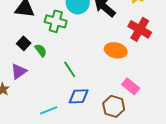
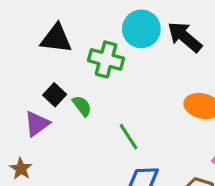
purple triangle: (19, 71) -> (37, 124), moved

